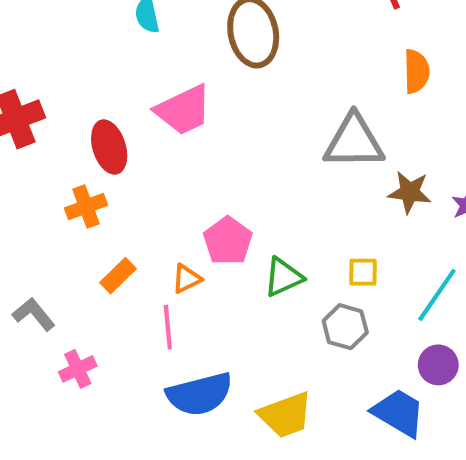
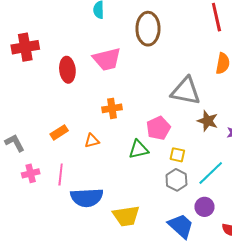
orange cross: (86, 207) -> (112, 108), moved
pink pentagon: (228, 241) -> (158, 128), moved
pink line: (168, 327) -> (61, 175), moved
gray hexagon: (345, 327) -> (176, 180), moved

